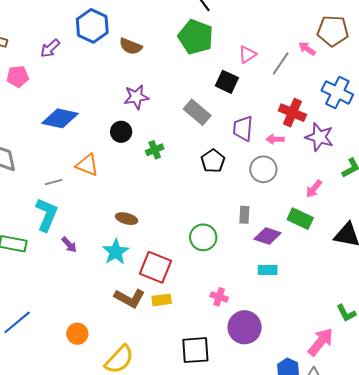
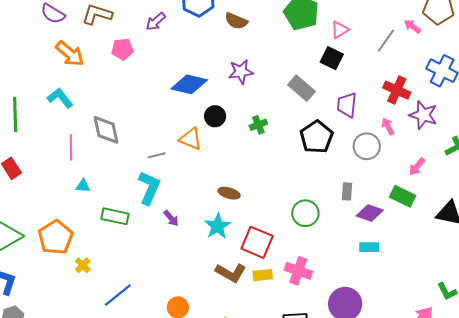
pink triangle: (247, 54) -> (340, 30), moved
blue diamond: (60, 118) -> (189, 84), moved
black circle: (121, 132) -> (215, 116), moved
pink arrow: (275, 139) -> (388, 126), moved, turned 60
black pentagon: (213, 161) -> (316, 137), size x1.4
pink cross: (219, 297) -> (298, 271), moved, size x1.5

